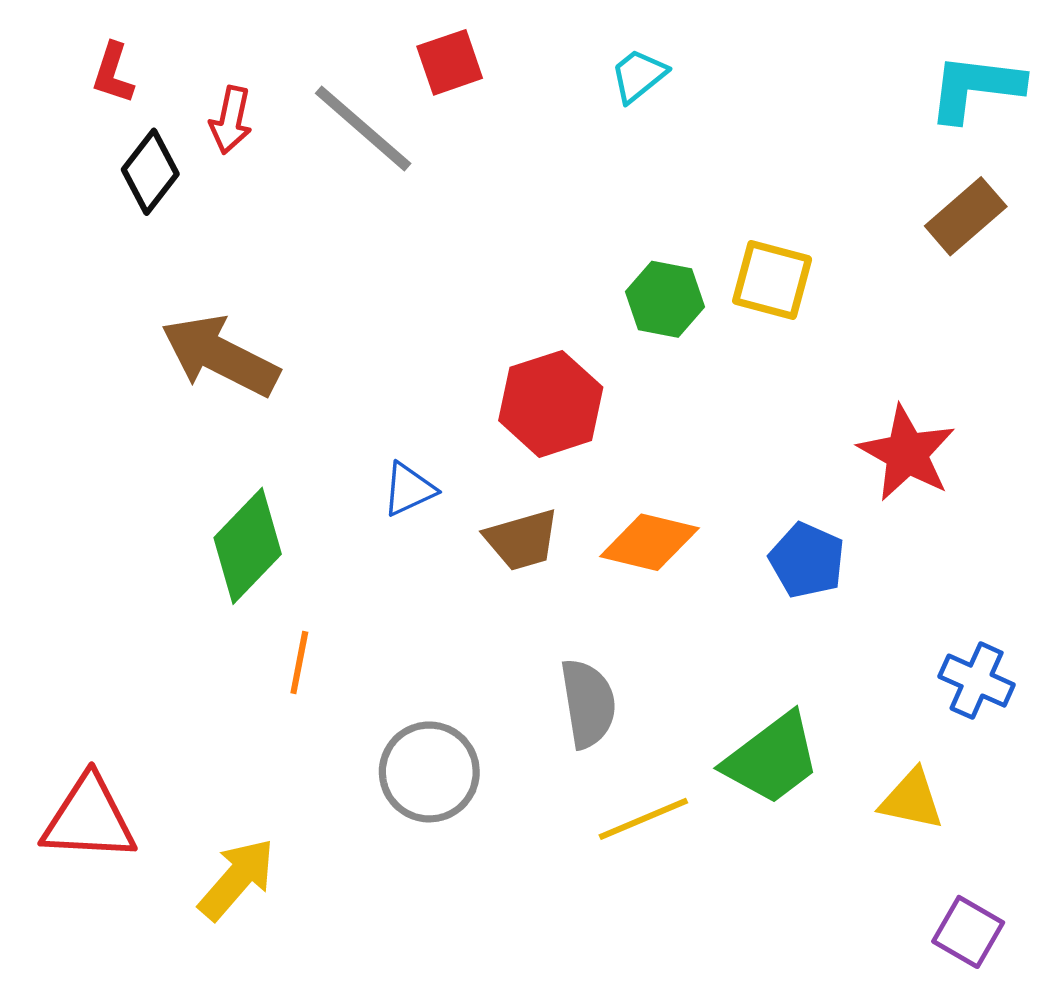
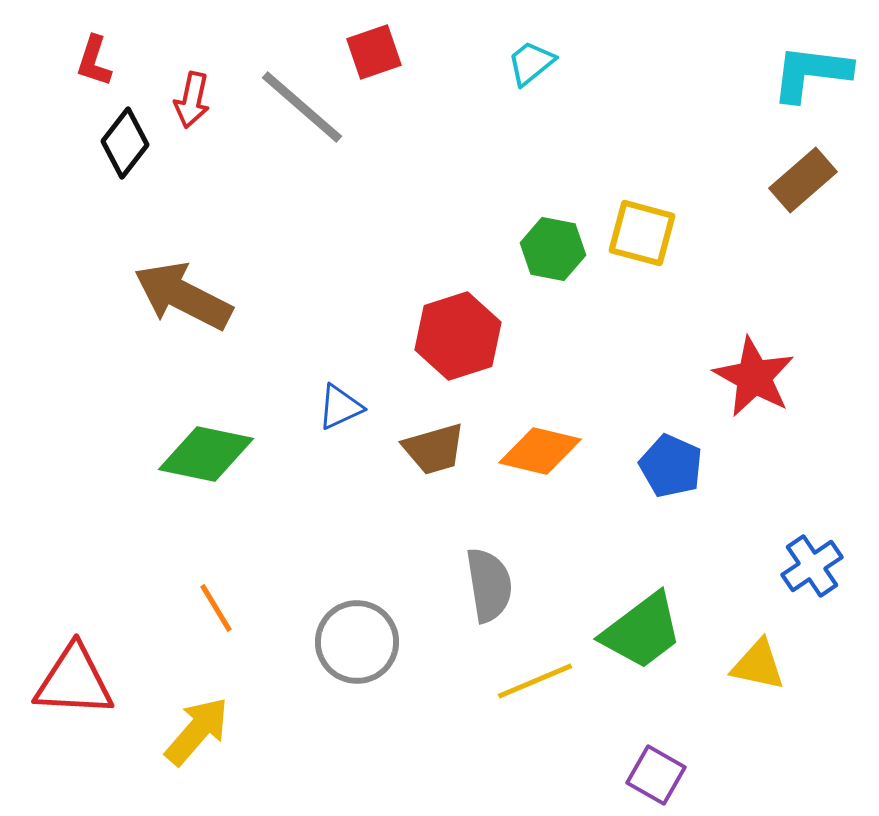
green diamond: (248, 546) -> (206, 454), turned 58
orange line: (299, 663) -> (216, 608), moved, turned -42
blue cross: (977, 681) -> (812, 566), turned 32
purple square: (968, 932) -> (656, 775), moved

